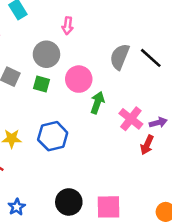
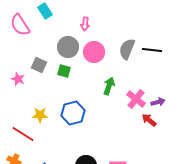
black line: (151, 58) -> (152, 50), turned -36
pink circle: (79, 79) -> (94, 52), moved
red arrow: (147, 145) -> (149, 120), turned 105

